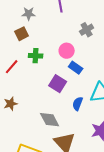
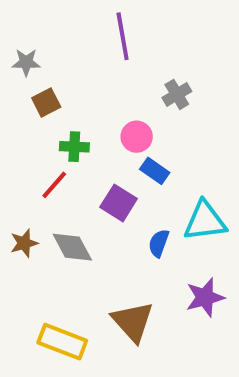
gray star: (29, 14) -> (26, 62), moved
red line: (12, 67) -> (54, 185), moved
gray diamond: (50, 120) -> (72, 247), moved

